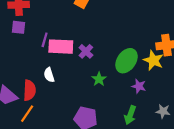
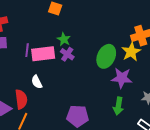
yellow star: (153, 60) -> (131, 52), turned 30
green star: (99, 79) -> (64, 39), moved
purple star: (139, 86) -> (122, 78), size x1.5

